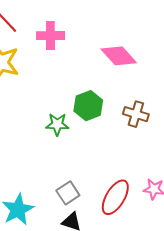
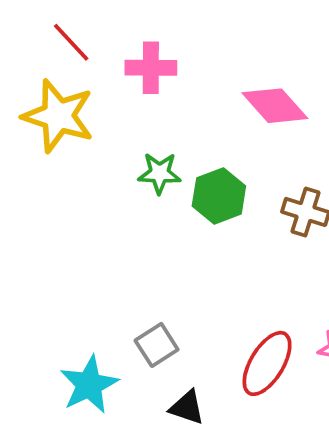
green star: (57, 124) -> (159, 173), moved
gray square: (68, 193) -> (157, 345), moved

